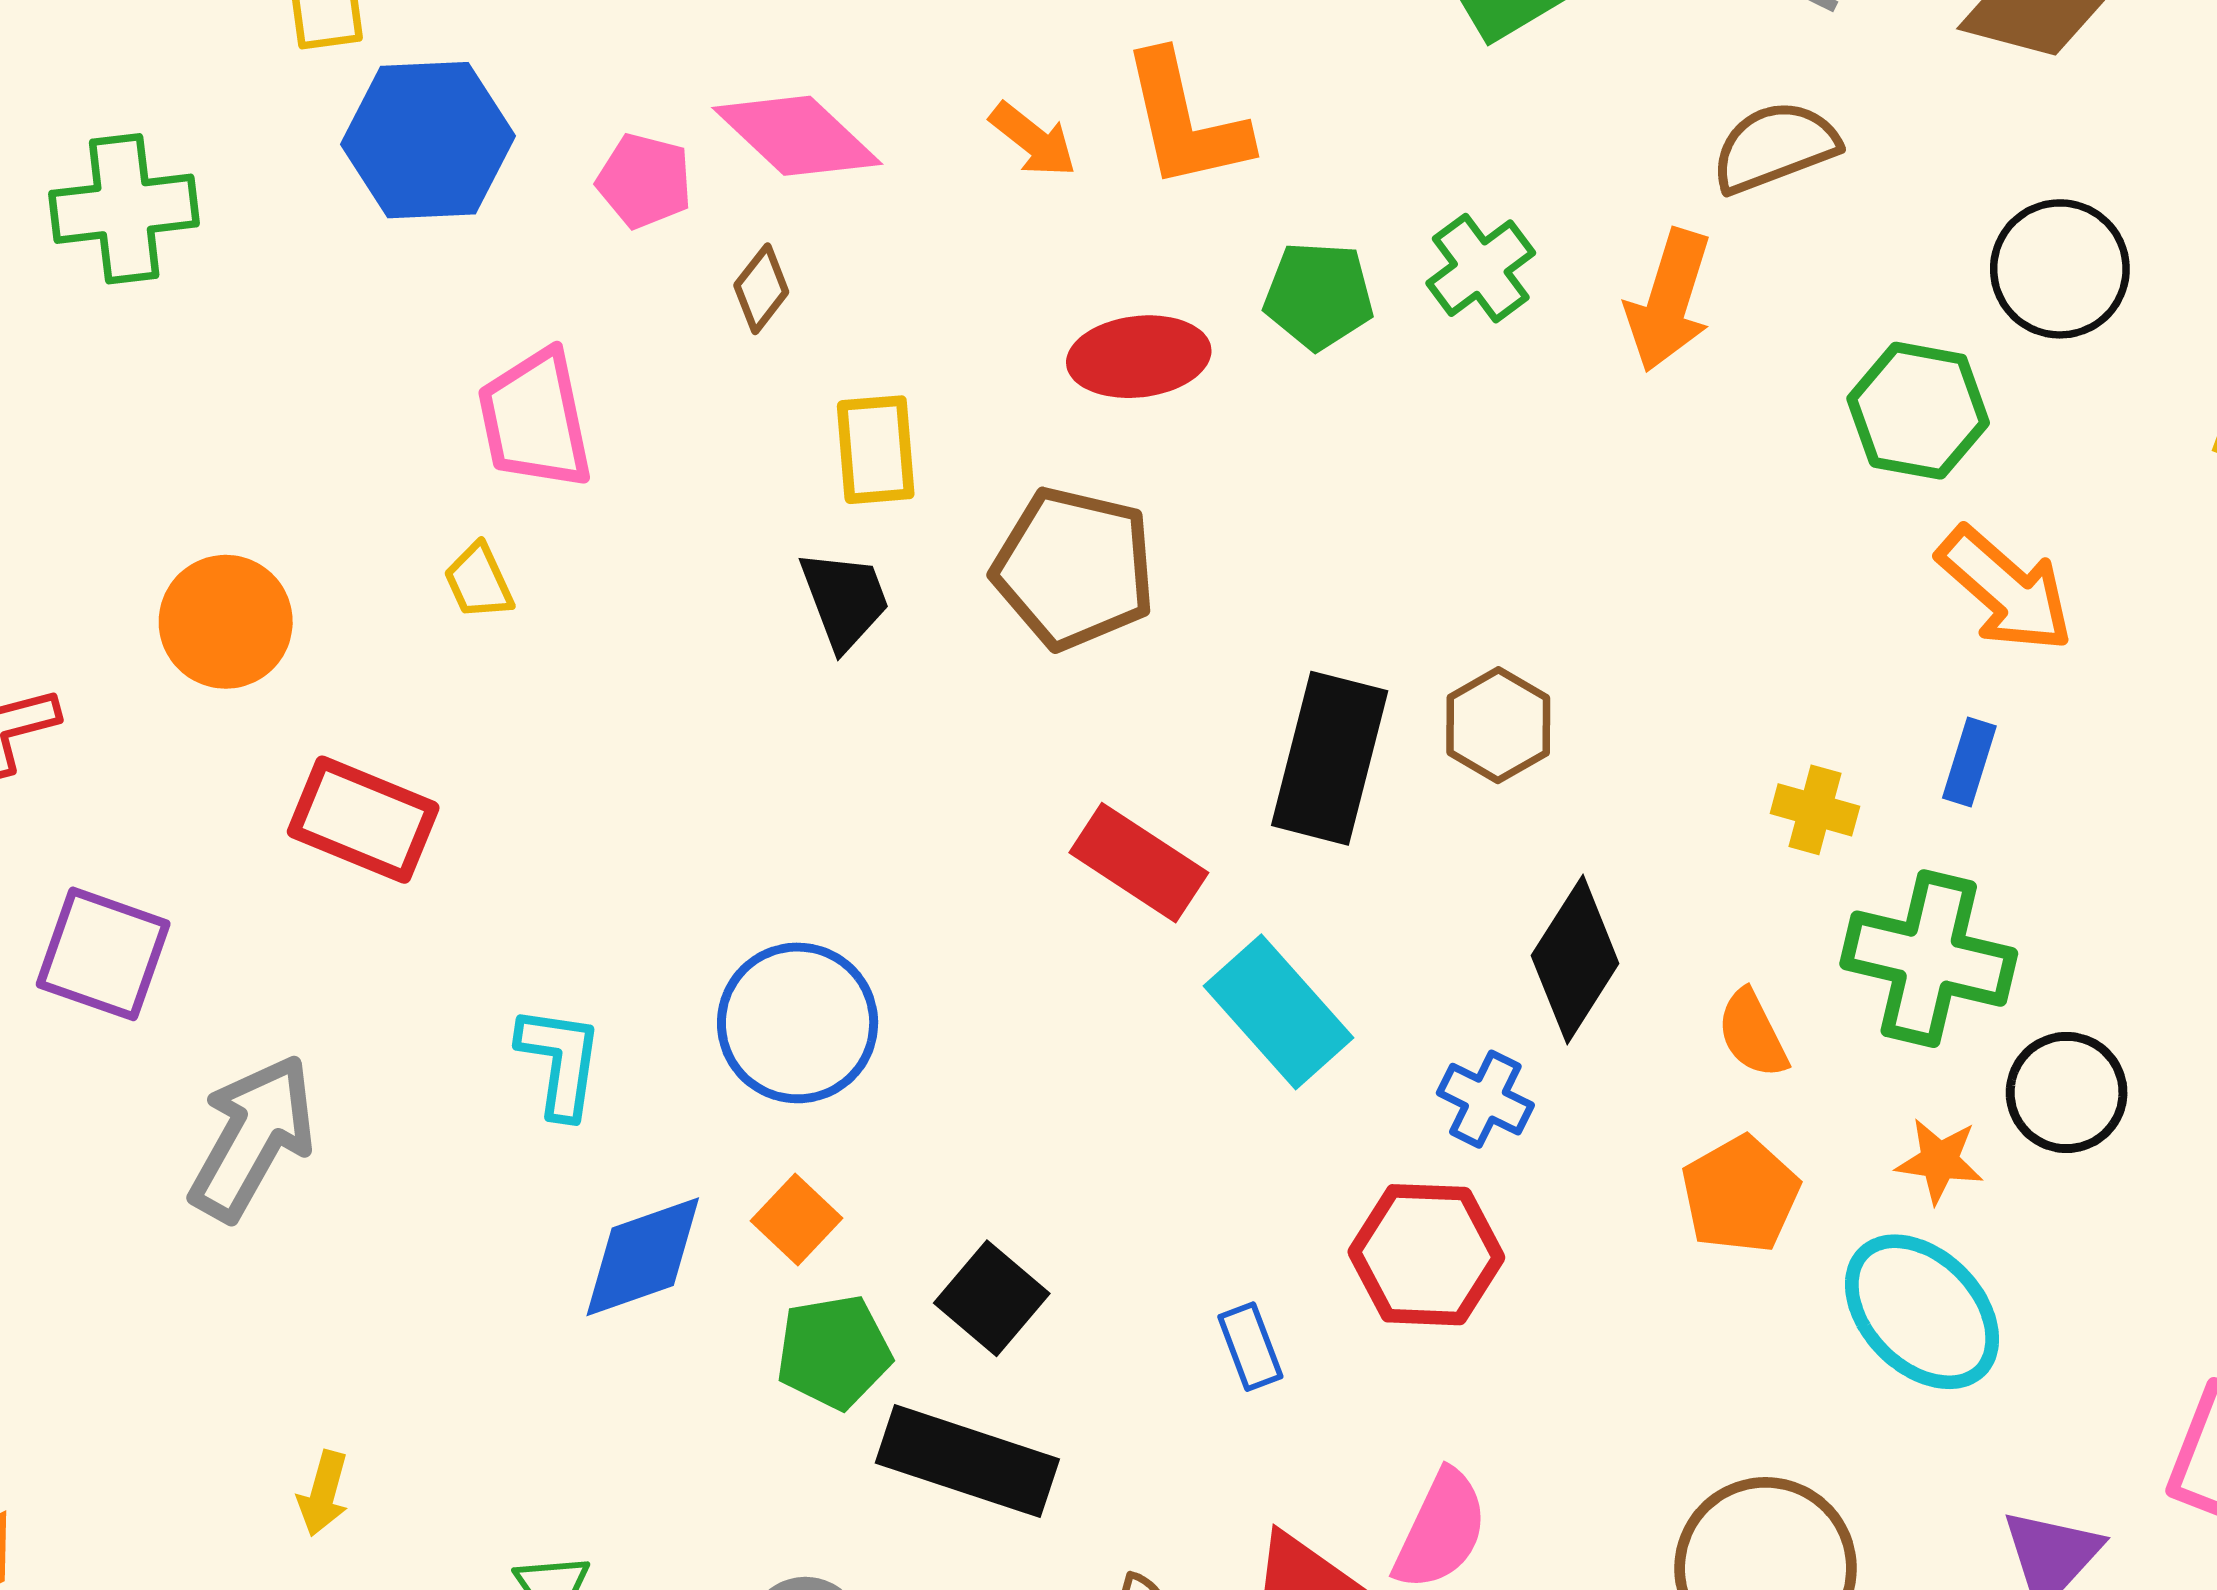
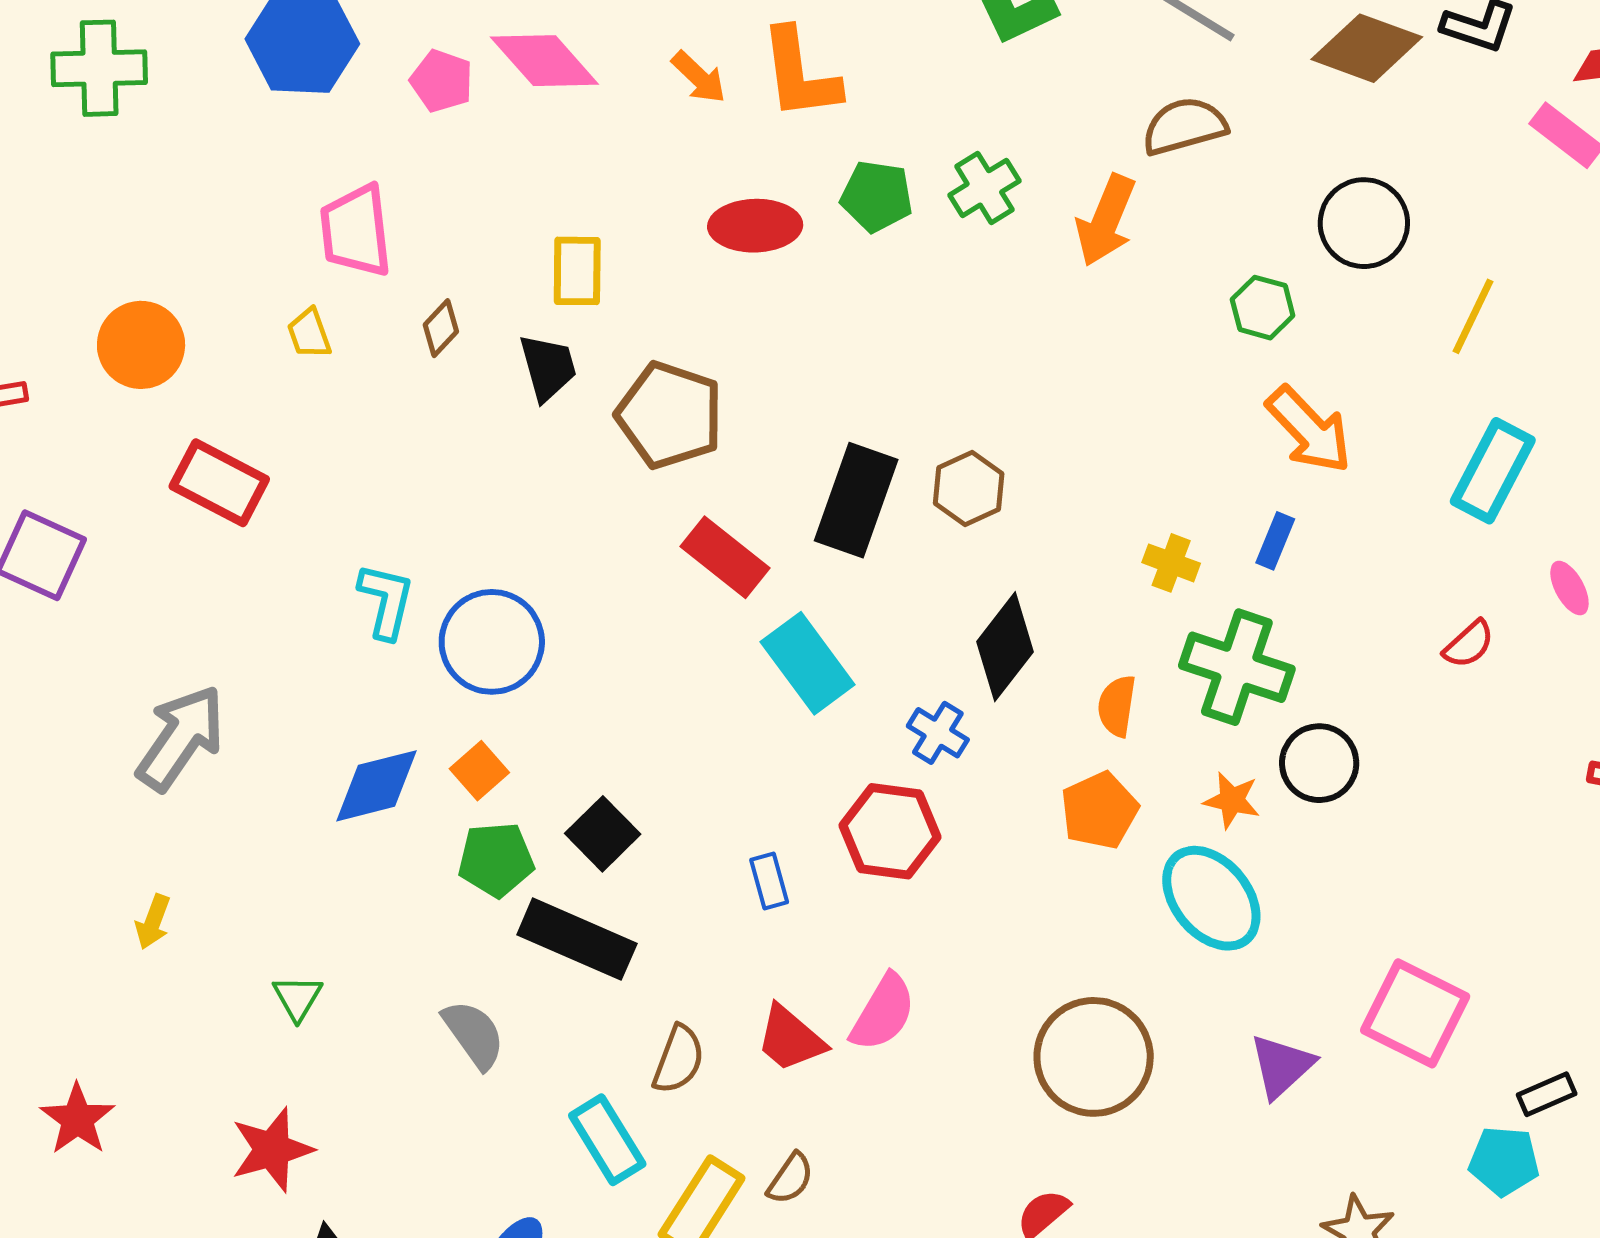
brown diamond: (761, 289) -> (441, 328), moved
green hexagon: (1918, 411) -> (1263, 308), size x0.7
brown pentagon: (1074, 568) -> (670, 415), moved
orange semicircle: (1752, 1034) -> (1117, 706), turned 30
cyan L-shape: (560, 1062) -> (386, 601), moved
gray arrow: (252, 1137) -> (181, 738), moved

